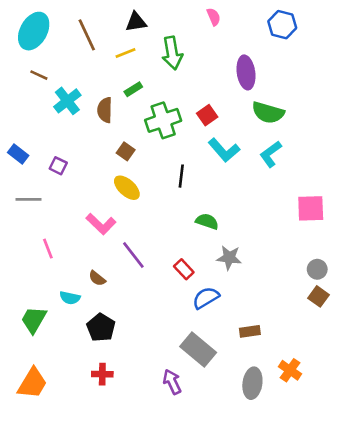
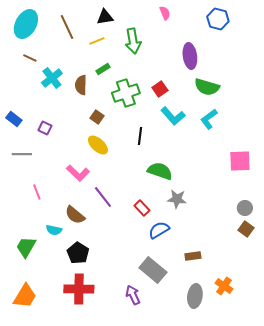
green semicircle: (207, 221) -> (160, 171), size x1.4
brown semicircle: (97, 278) -> (75, 215), size x1.5
red cross: (102, 374) -> (79, 289), size x1.8

